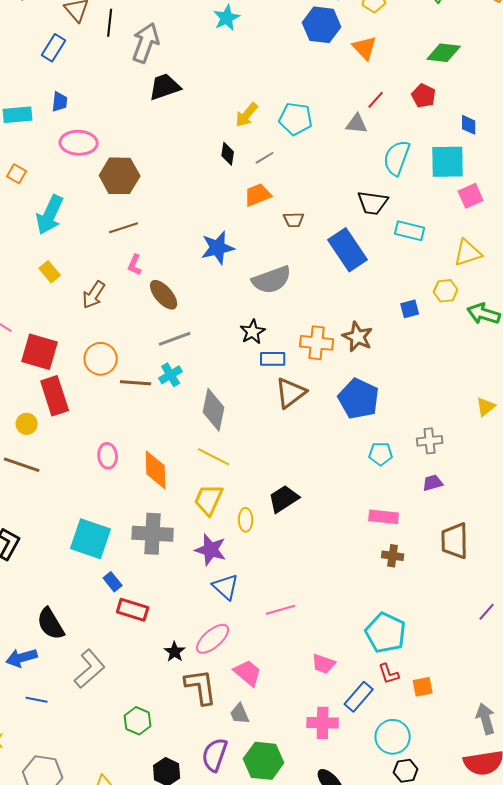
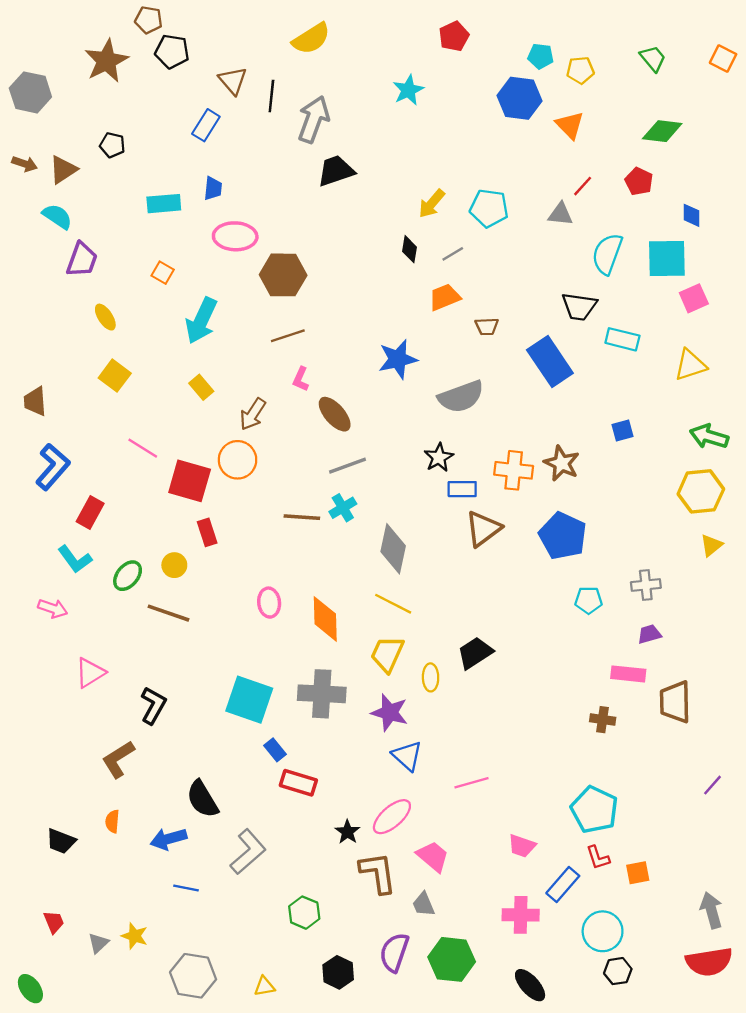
yellow hexagon: (446, 291) -> (701, 491), moved, size x1.6
orange circle: (101, 359) -> (238, 460), moved
red rectangle: (55, 396) -> (207, 532), size x0.6
pink rectangle: (384, 517) -> (628, 674), moved

